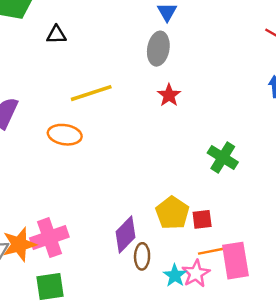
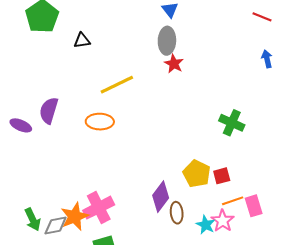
red star: (169, 95) -> (174, 64), moved
pink rectangle: (235, 261) -> (254, 206), size x0.7

